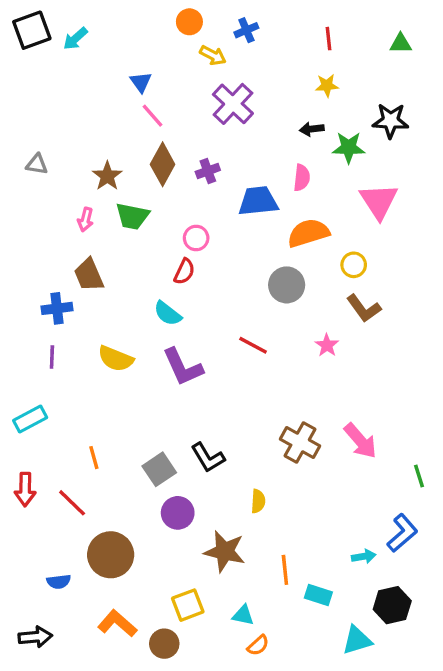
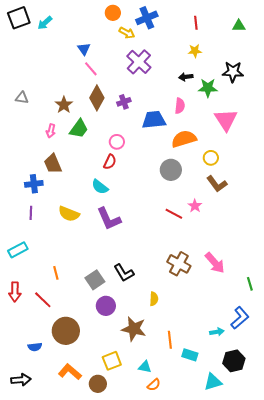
blue cross: (246, 30) -> (147, 18), size x1.5
green trapezoid: (132, 216) -> (79, 129), turned -65
red line: (253, 345) -> (174, 214), moved

